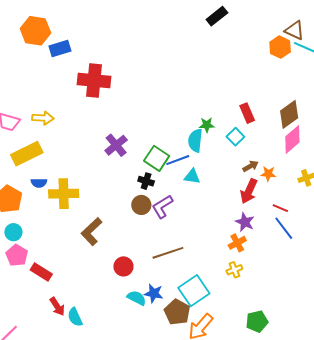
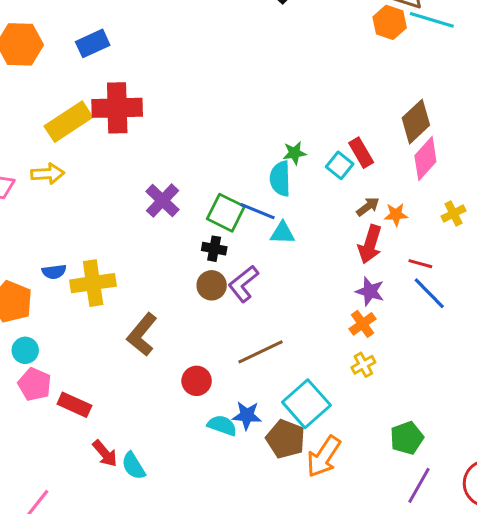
blue rectangle: (60, 48) -> (93, 43), moved
red rectangle: (247, 113) -> (361, 153), moved
yellow rectangle: (27, 154) -> (68, 122), moved
blue line: (178, 160) -> (258, 211), turned 50

